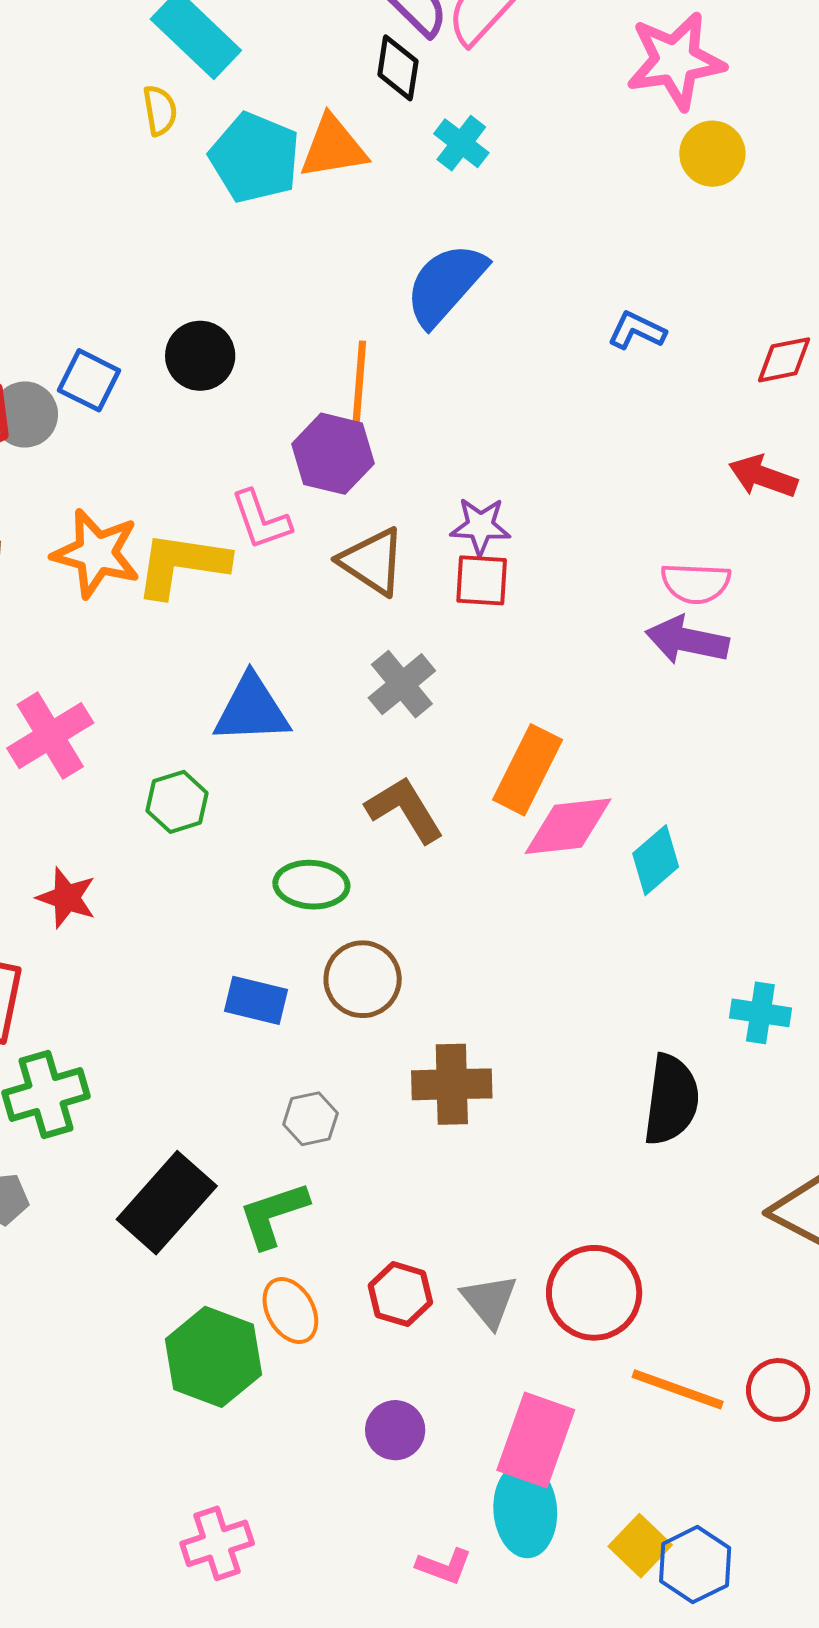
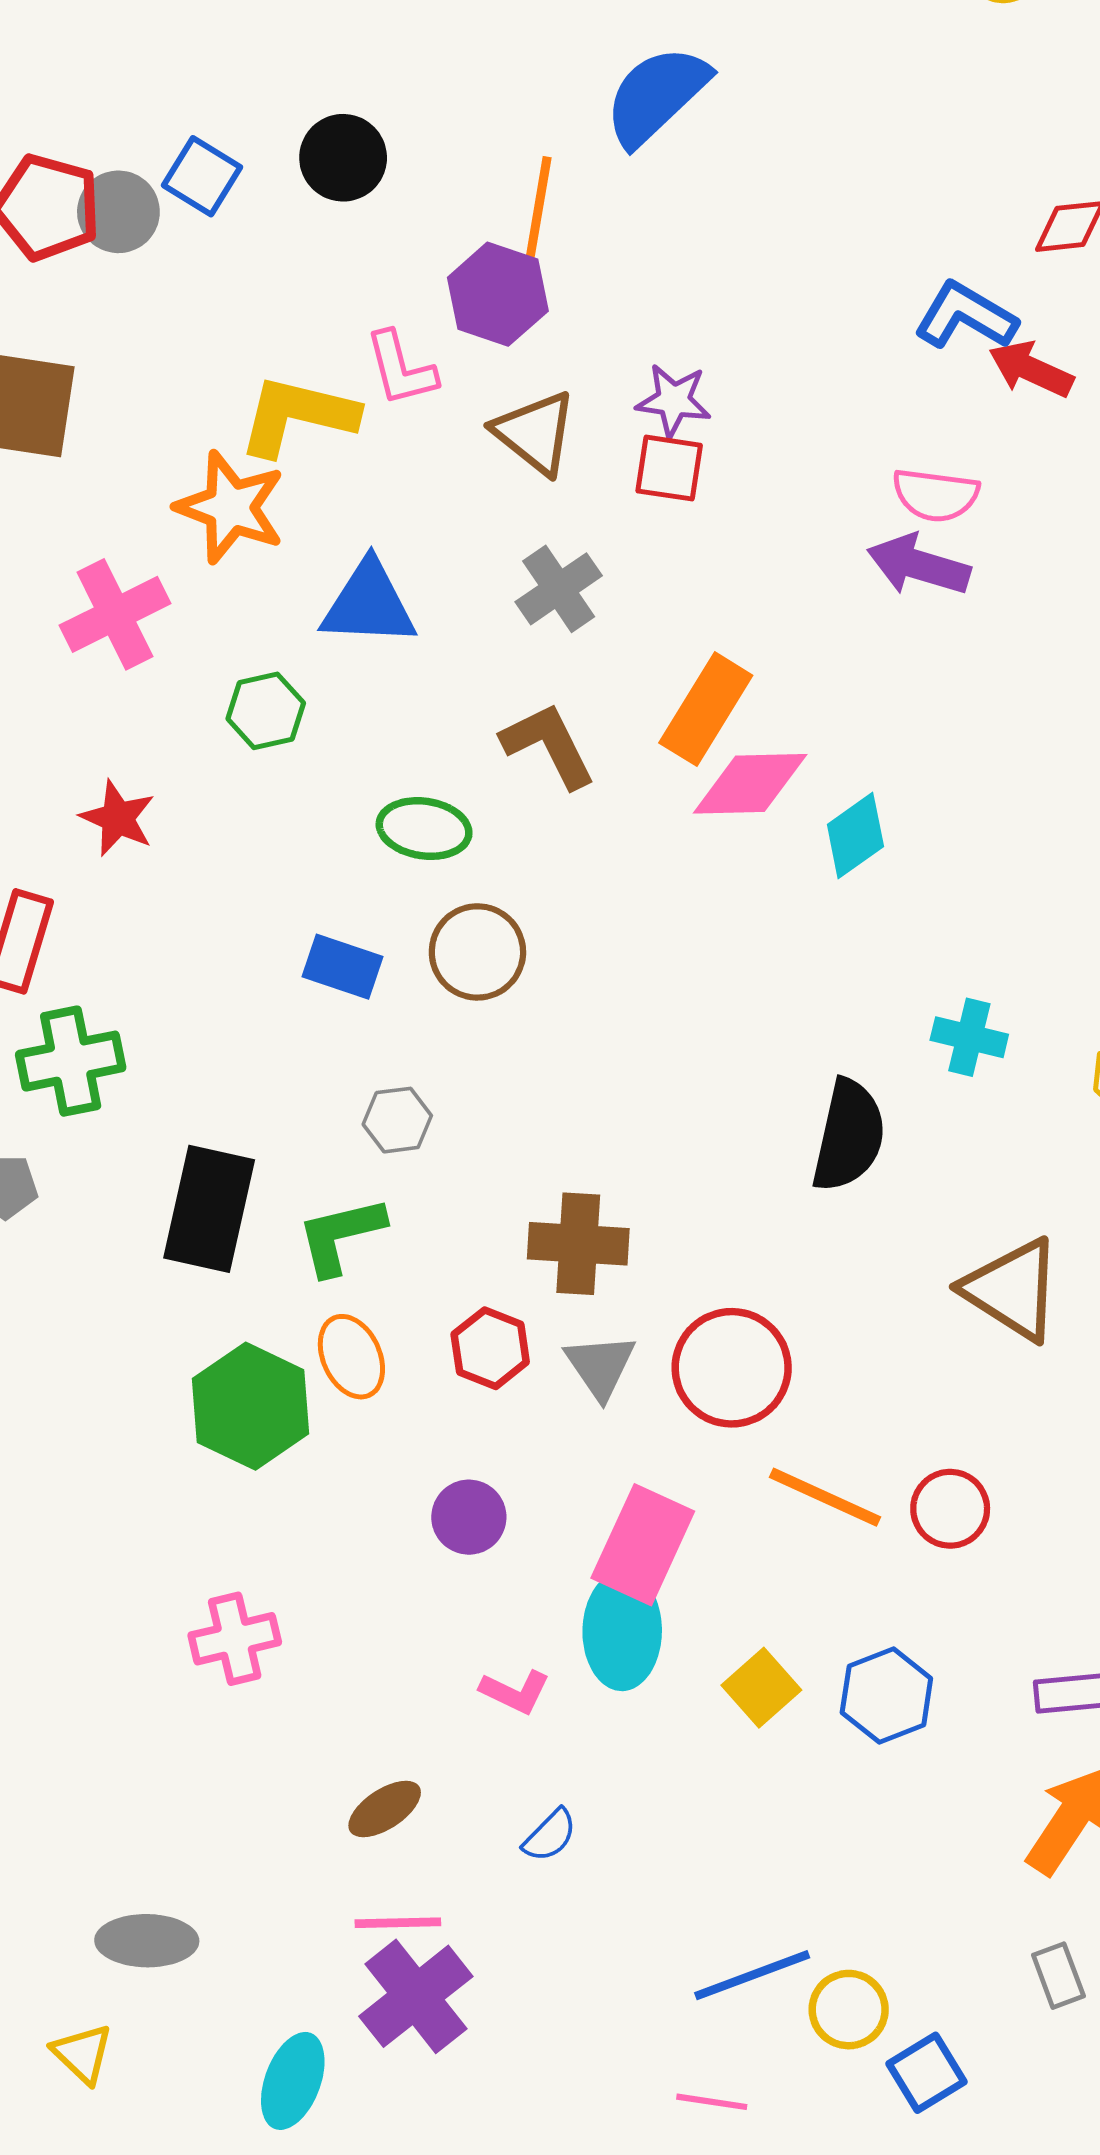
blue L-shape: (637, 331) -> (966, 316), moved, size x1.4
orange star: (96, 553) -> (231, 507), moved
brown cross: (452, 1084) -> (578, 1244), moved
black rectangle: (167, 1203) -> (209, 1209), turned -34
blue hexagon: (695, 1565) -> (886, 1695), moved

